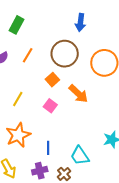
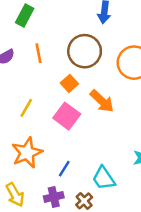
orange line: (28, 55) -> (39, 53), turned -42
pink square: (50, 106) -> (67, 116), size x1.5
blue line: (48, 148) -> (64, 169), turned 32

